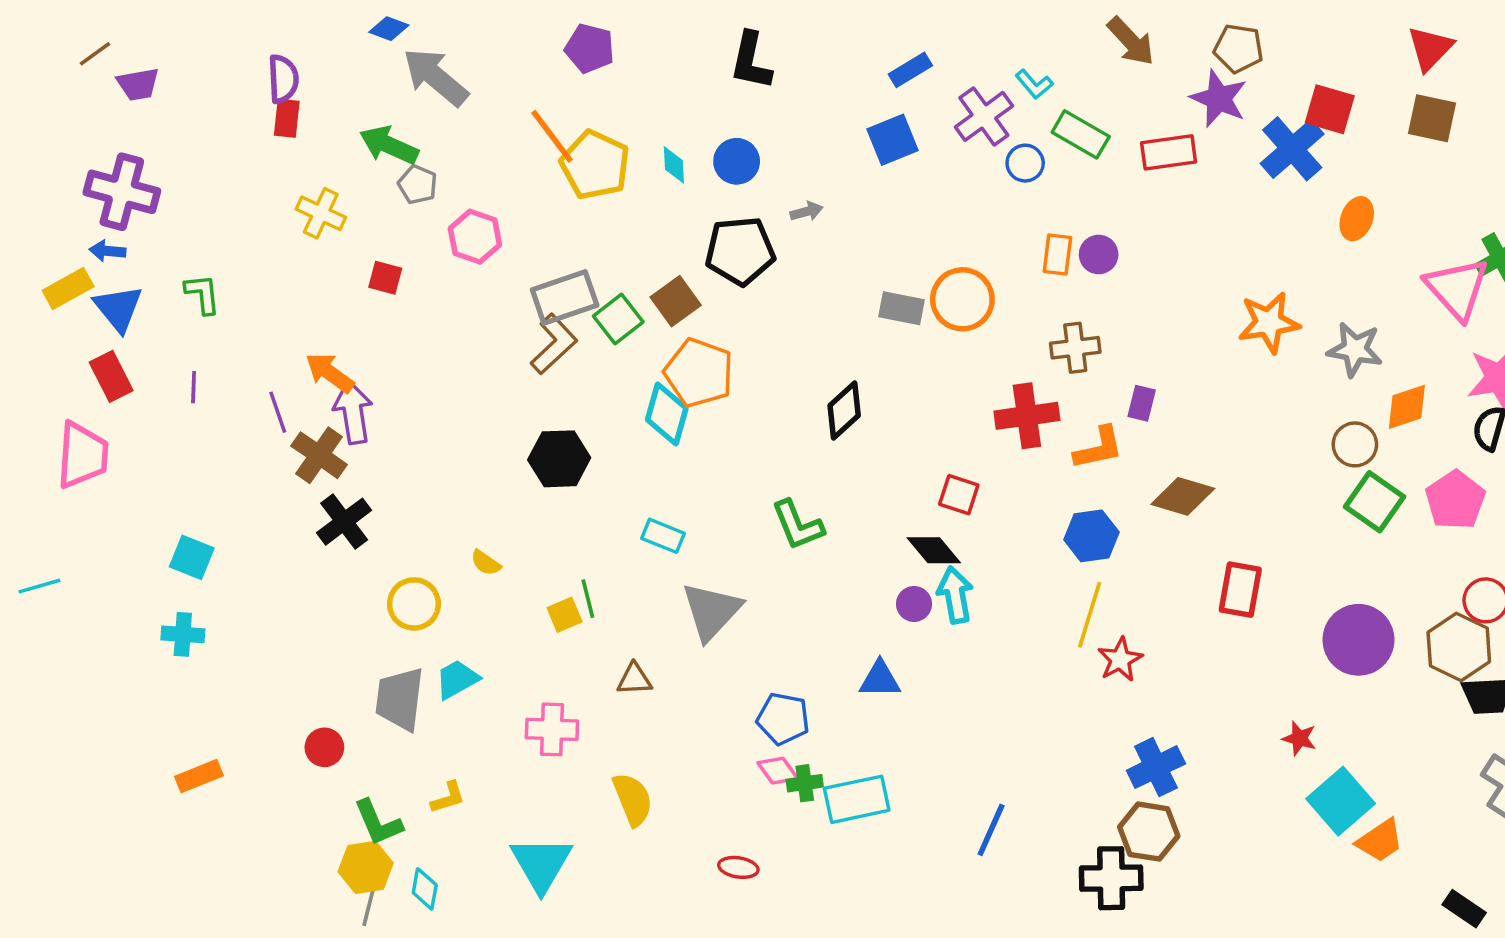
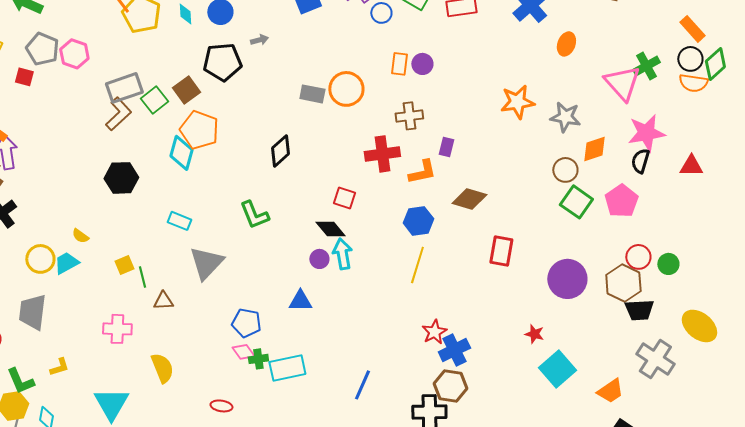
gray pentagon: (418, 185) -> (42, 49), moved, size x1.5
green line: (588, 599) -> (142, 277), moved
red star: (1120, 660) -> (434, 332), moved
cyan trapezoid: (457, 679) -> (66, 263), moved
orange trapezoid: (1380, 841) -> (610, 391), moved

